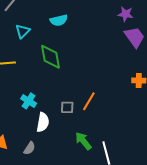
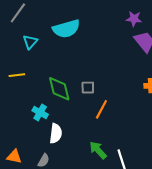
cyan semicircle: (59, 20) -> (66, 29), size x1.5
green diamond: (51, 57) -> (59, 89), moved
gray square: (67, 107) -> (88, 88), moved

